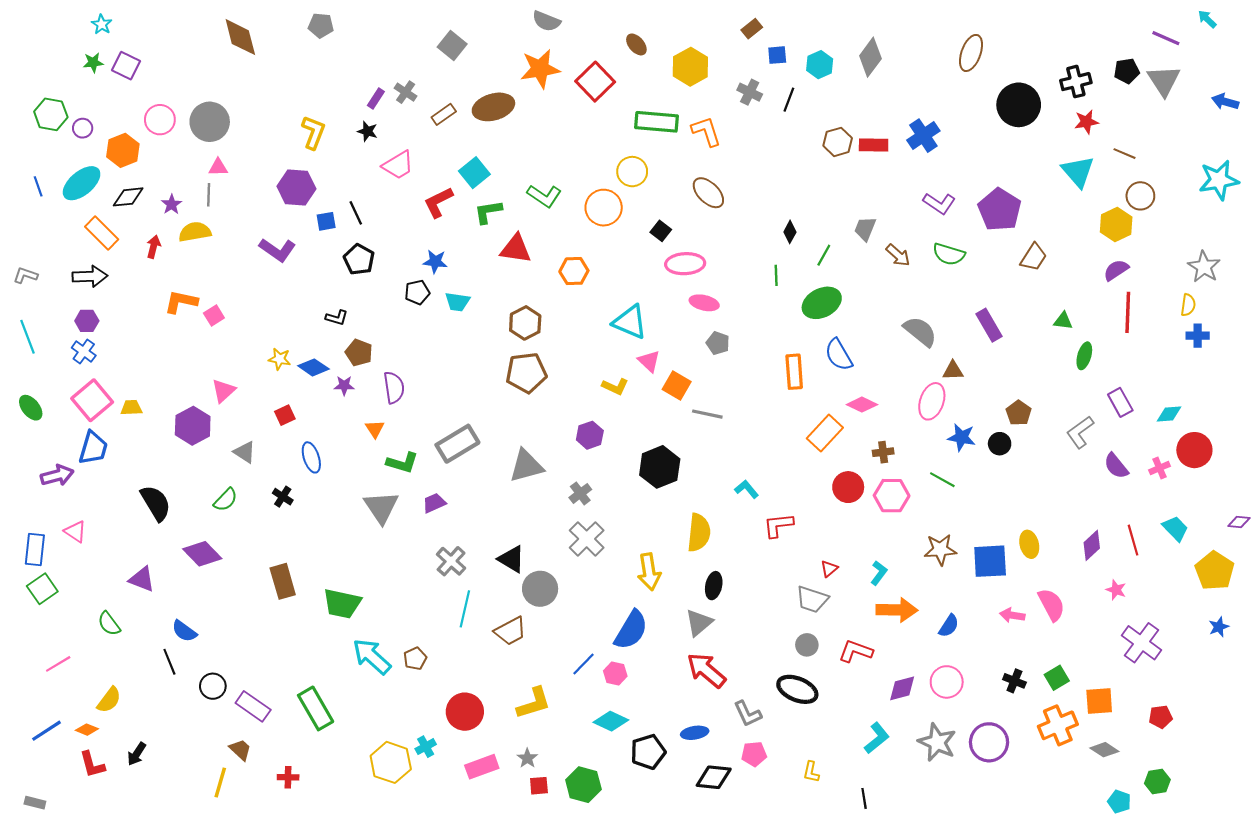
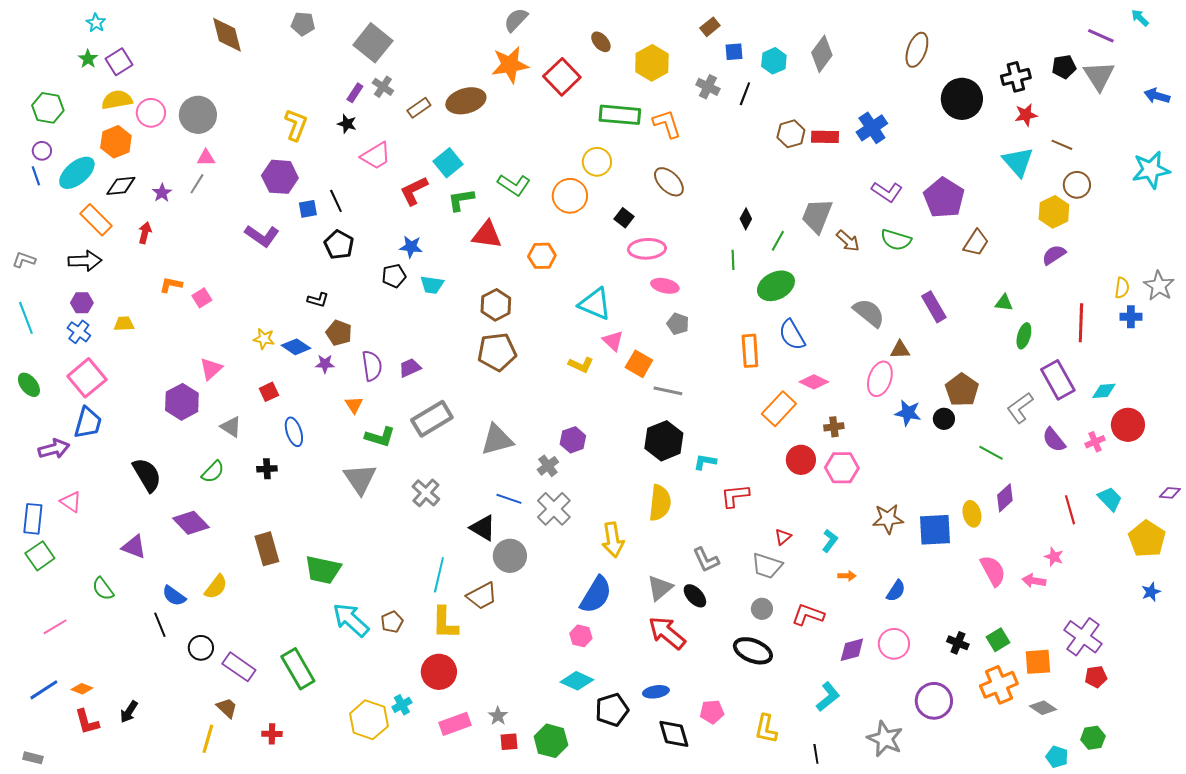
gray semicircle: (546, 21) -> (516, 20), turned 112
gray square: (452, 46) -> (373, 43), moved, size x1.4
green star: (93, 62) -> (88, 59), turned -30
purple square: (126, 66) -> (119, 62), turned 32
purple circle: (83, 128) -> (42, 151), moved
gray line: (209, 195) -> (197, 184), turned 30
gray trapezoid: (865, 229) -> (817, 216), size x1.5
yellow semicircle: (195, 232) -> (117, 100), moved
gray star: (1204, 267) -> (1159, 286), moved
orange L-shape: (181, 302) -> (171, 285), size x0.7
red line: (1128, 312) -> (1081, 323), moved
purple rectangle: (1120, 402) -> (1058, 380), size x1.4
yellow trapezoid: (131, 408) -> (124, 324), moved
brown pentagon: (1019, 413) -> (962, 390), size x1.4
purple hexagon: (590, 435) -> (573, 440), moved
black hexagon: (660, 467) -> (664, 441), moved
green line: (942, 480) -> (991, 453), moved
cyan L-shape: (747, 489) -> (705, 462), turned -40
black cross: (283, 497) -> (267, 469), turned -36
purple trapezoid: (434, 503) -> (410, 368), moved
purple diamond: (1092, 545) -> (1005, 498), moved
gray cross: (451, 561) -> (426, 493), moved
black ellipse: (714, 586) -> (695, 596), moved, turned -55
orange arrow: (897, 610) -> (847, 576), size x0.5
pink arrow: (1012, 615) -> (1034, 581), moved
purple cross: (1141, 643) -> (1083, 637), moved
blue line: (583, 664) -> (509, 499), moved, turned 65
yellow semicircle: (109, 700) -> (216, 587), moved
yellow L-shape: (534, 703) -> (445, 623), moved, turned 108
gray L-shape: (748, 714) -> (706, 560), moved
gray star: (937, 742) -> (885, 739), moved
yellow L-shape: (811, 772) -> (766, 729), size x1.4
black diamond: (714, 777) -> (674, 734), turned 68

